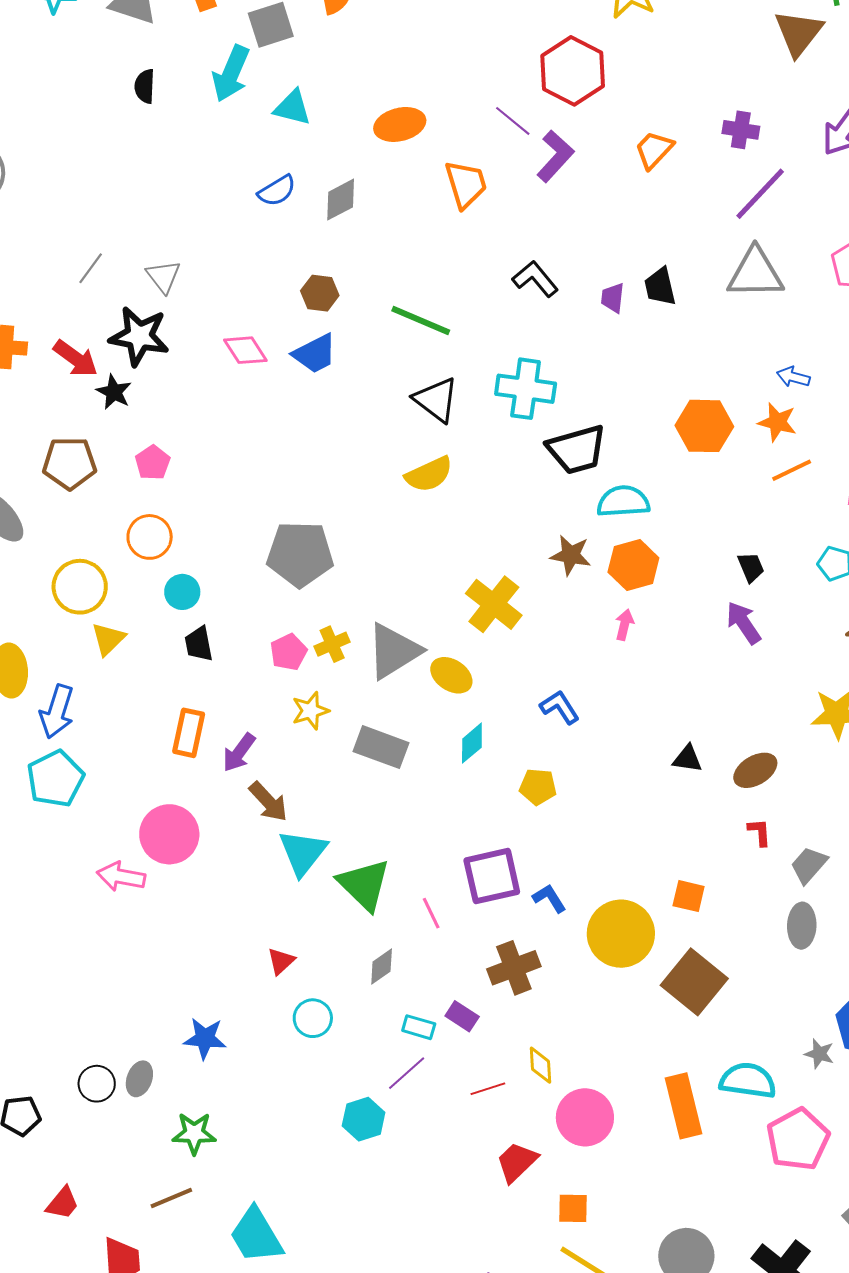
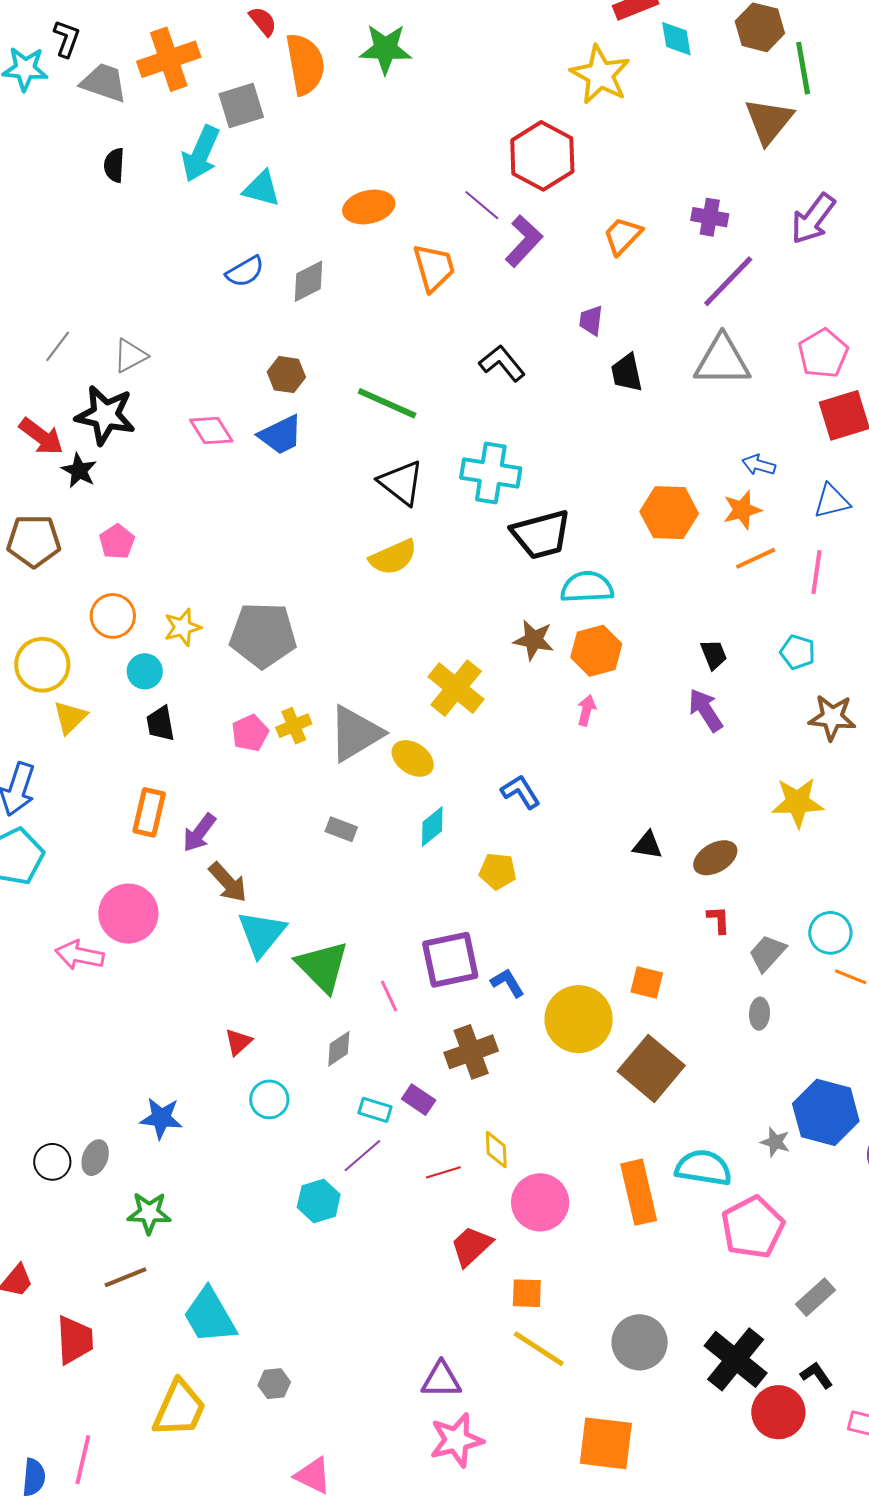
gray triangle: (163, 276) -> (130, 356), turned 39
purple trapezoid: (613, 298) -> (591, 321), moved
orange star: (777, 422) -> (742, 510), turned -30
yellow star: (310, 711) -> (182, 627), moved
gray rectangle: (381, 747) -> (341, 829), size x0.6
gray ellipse: (802, 926) -> (760, 1014), size x0.7

